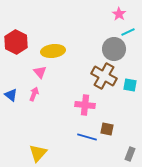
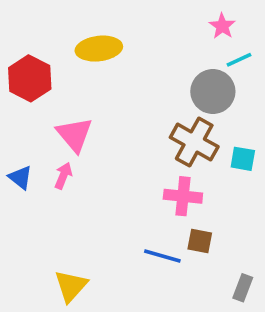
yellow ellipse: (53, 51) -> (99, 49), moved
pink triangle: (40, 72) -> (75, 135), size x1.5
pink cross: (85, 105) -> (183, 196), moved

